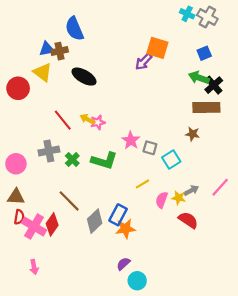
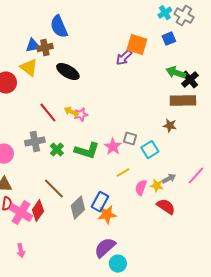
cyan cross: (187, 14) -> (165, 13), turned 32
blue square: (204, 53) -> (169, 39), moved
pink star: (131, 140) -> (113, 147), moved
purple semicircle: (123, 264) -> (105, 248), size x1.6

